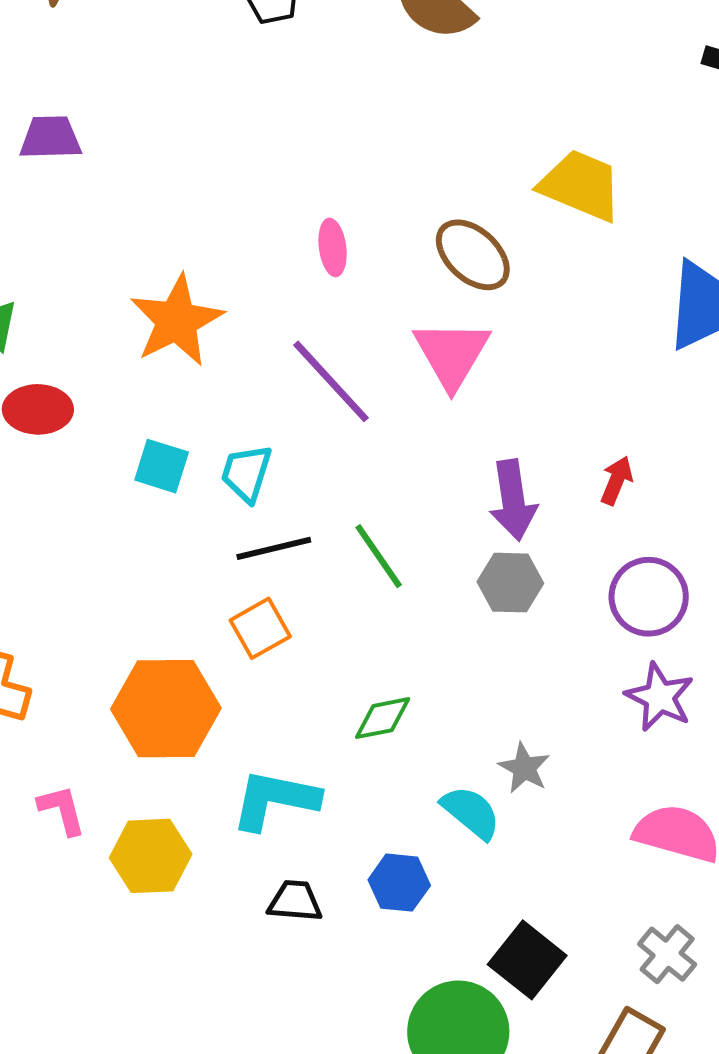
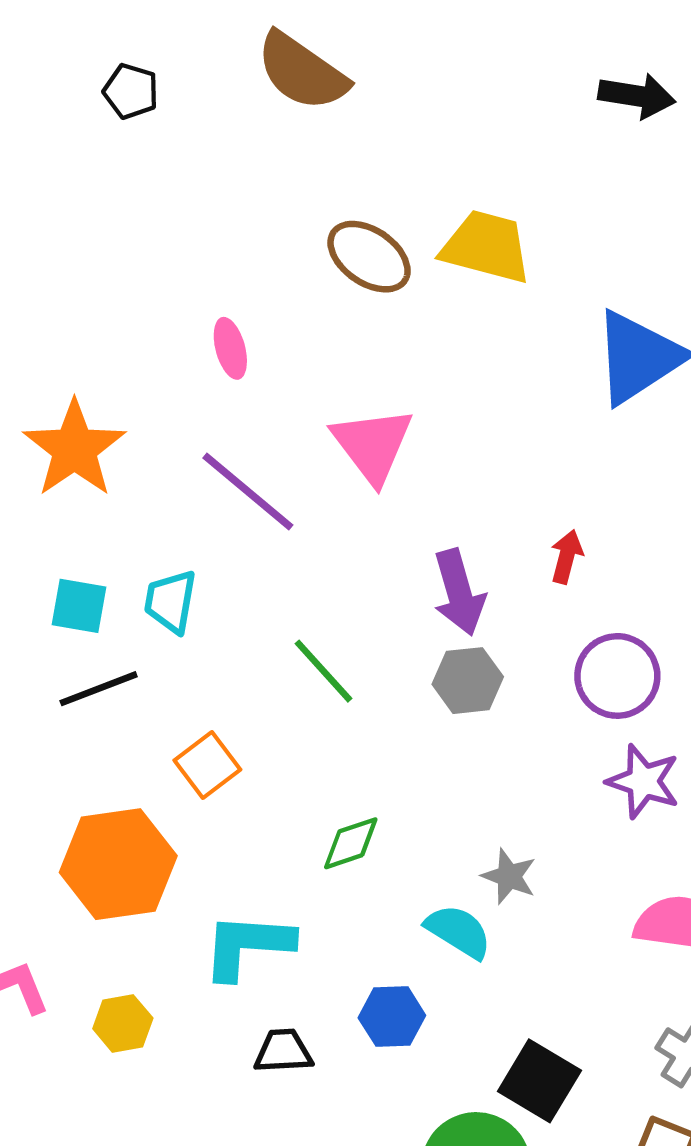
brown ellipse: (473, 255) -> (369, 257), moved
black line: (274, 548) -> (99, 689), moved
yellow hexagon: (151, 856) -> (123, 1023), size x0.7

